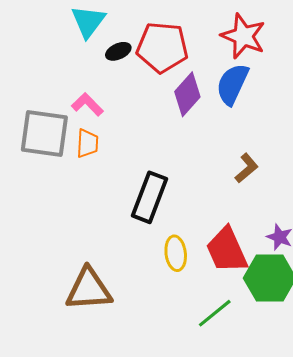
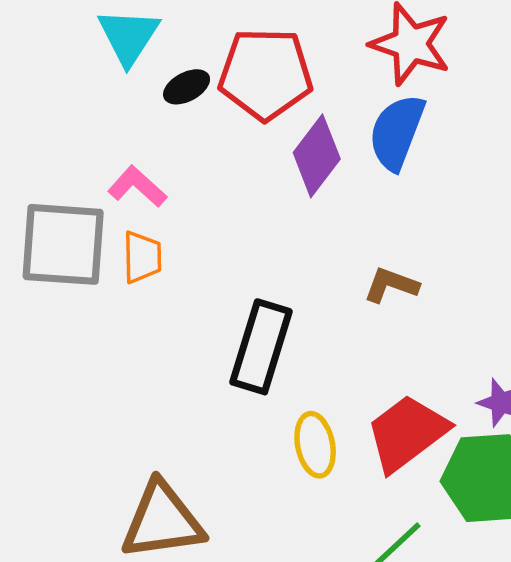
brown L-shape: (247, 168) -> (391, 285), moved, turned -116
red trapezoid: (227, 250) -> (407, 433), turned 81

